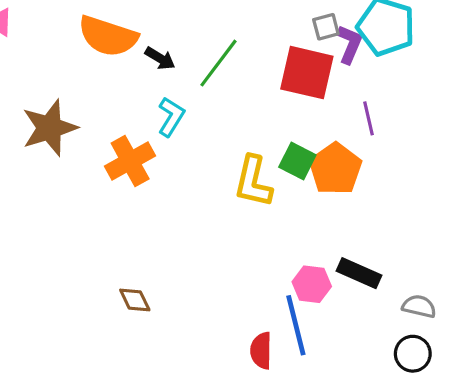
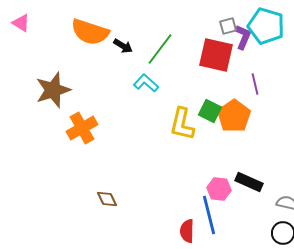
cyan L-shape: (171, 117) -> (146, 83), moved, turned -80
orange cross: (130, 161) -> (82, 128), moved

